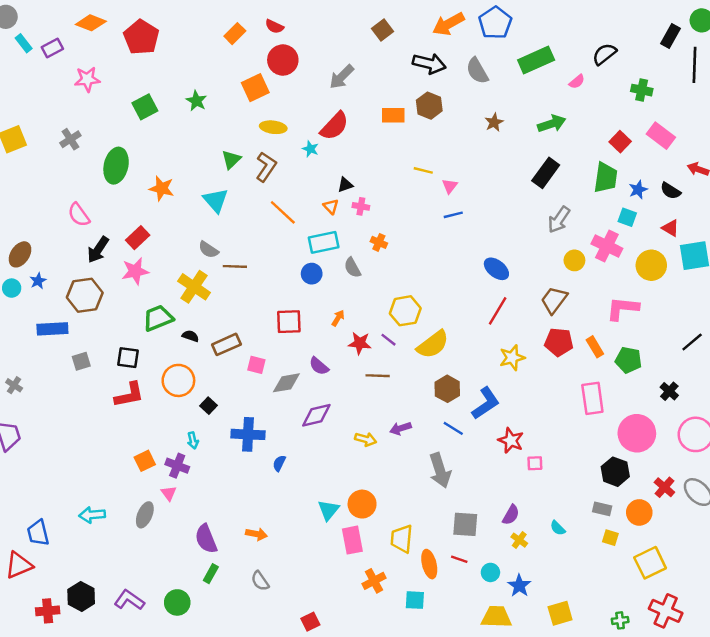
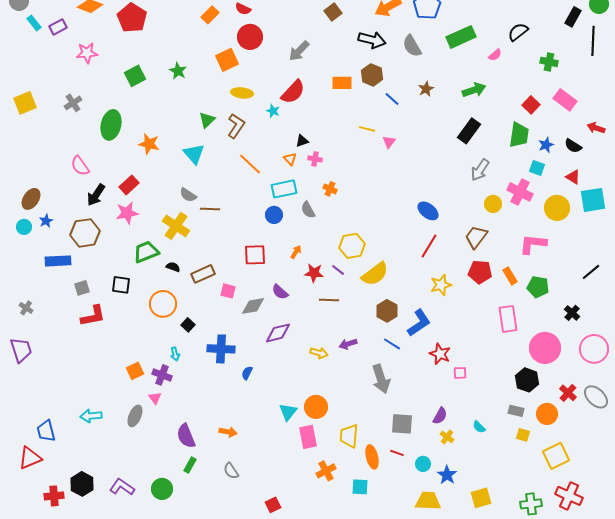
blue line: (453, 215) -> (392, 99), moved, turned 56
red L-shape: (129, 395) -> (93, 316), moved
green cross: (620, 620) -> (531, 504), size x1.5

